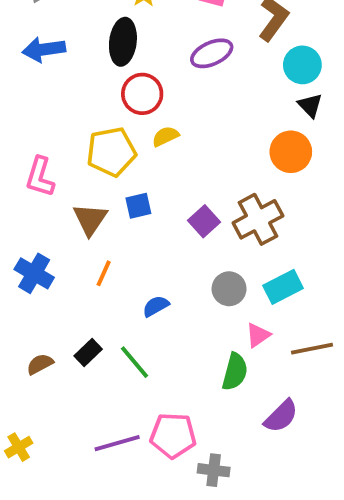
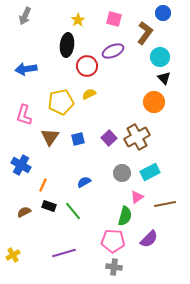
blue arrow: (44, 49) -> (26, 69), moved
red circle: (142, 94) -> (87, 66), moved
blue square: (138, 206) -> (78, 139), moved
orange line: (104, 273) -> (43, 185), moved
black rectangle: (88, 352) -> (49, 206), turned 64
pink pentagon: (173, 435) -> (113, 241), moved

